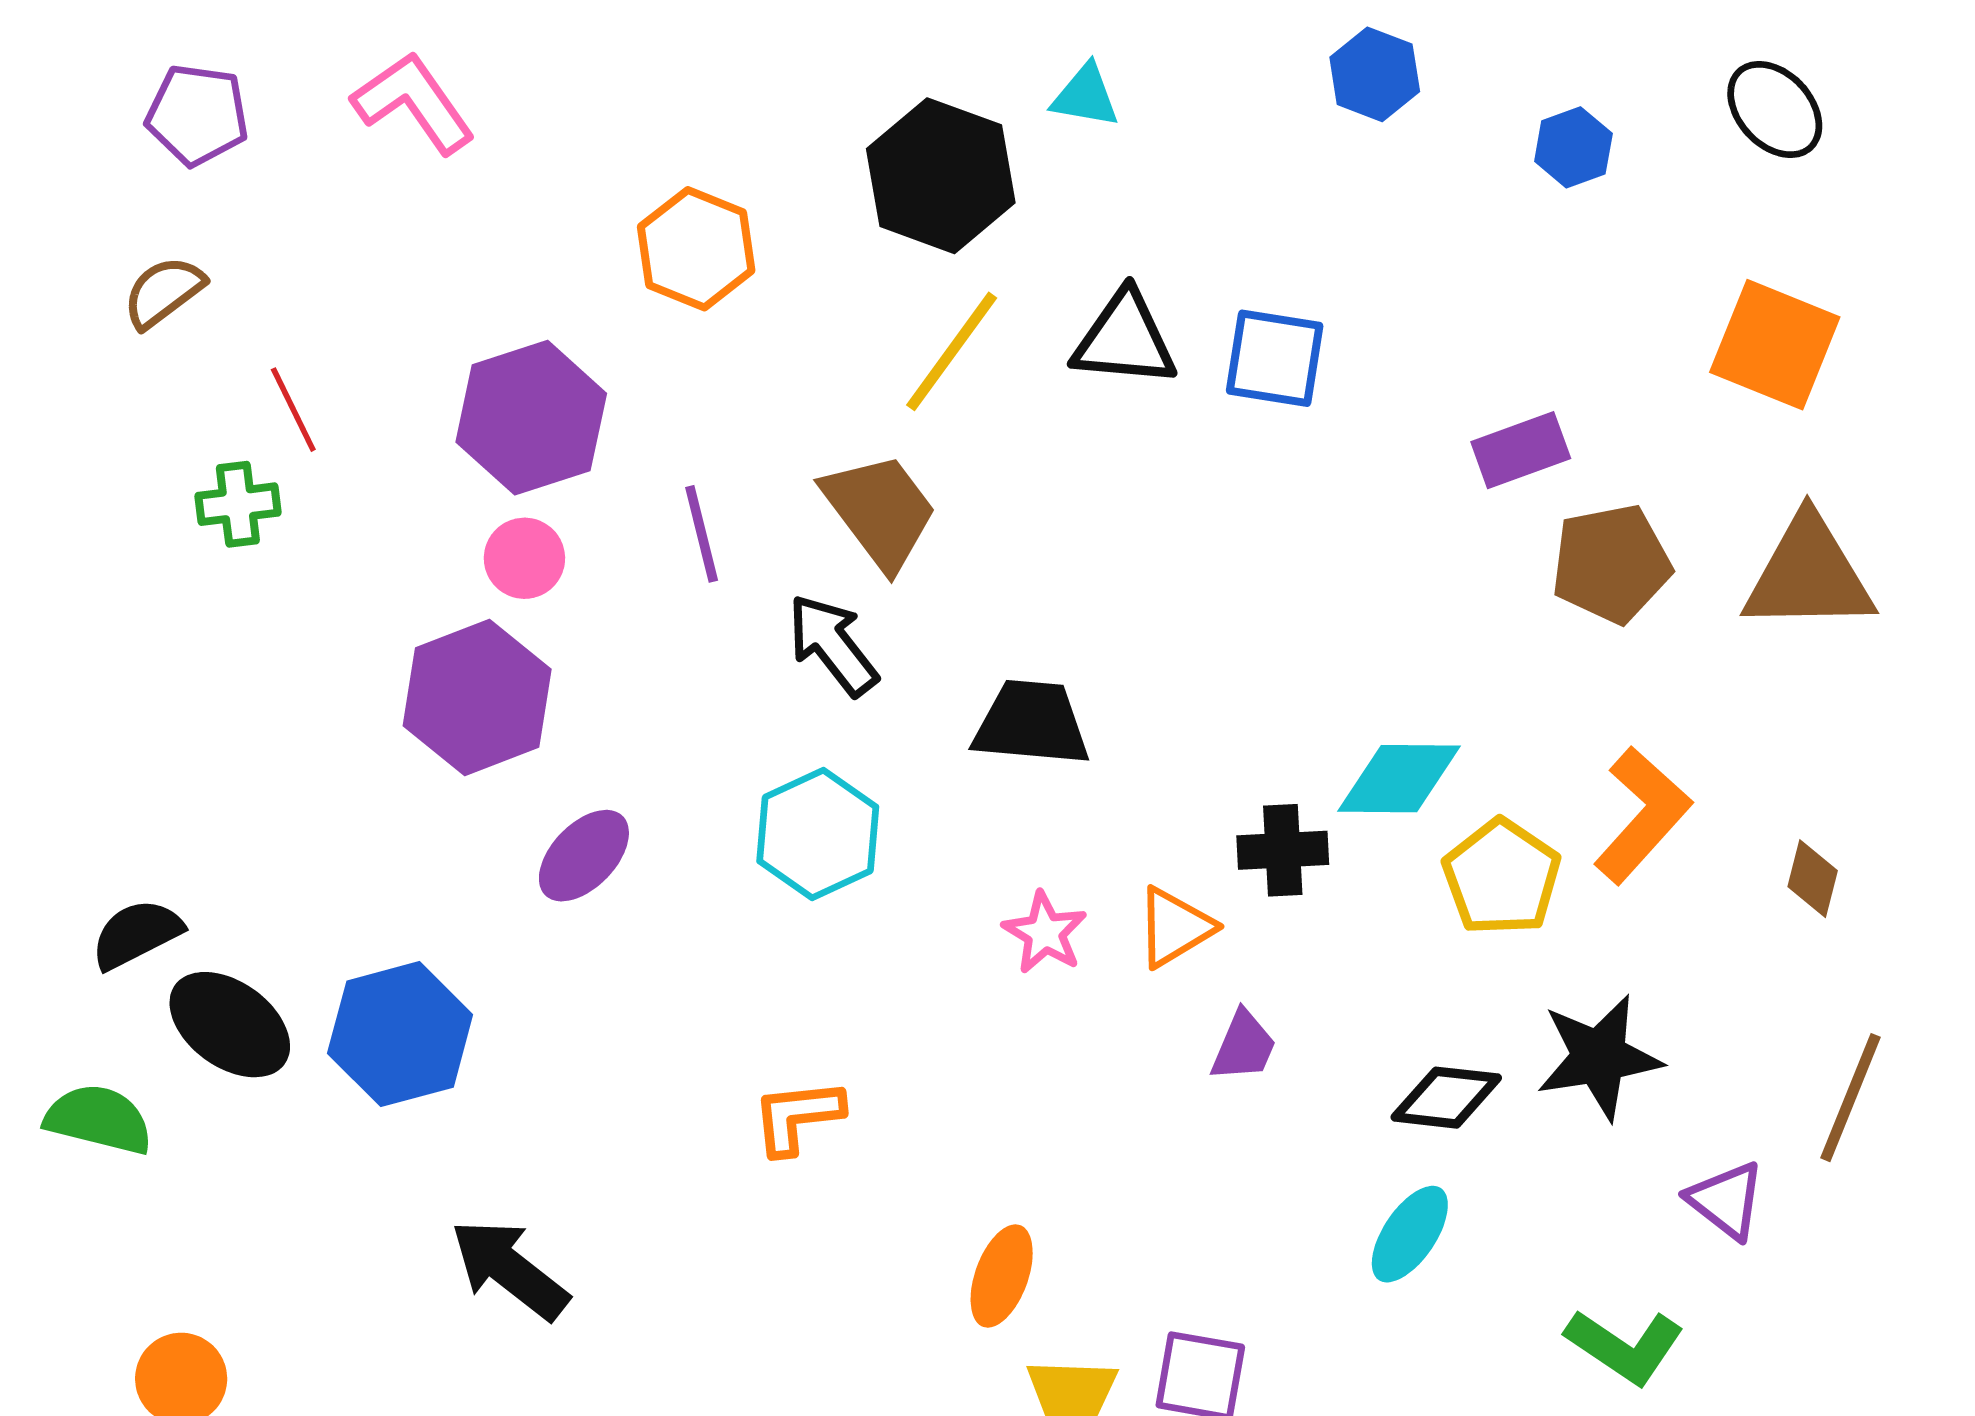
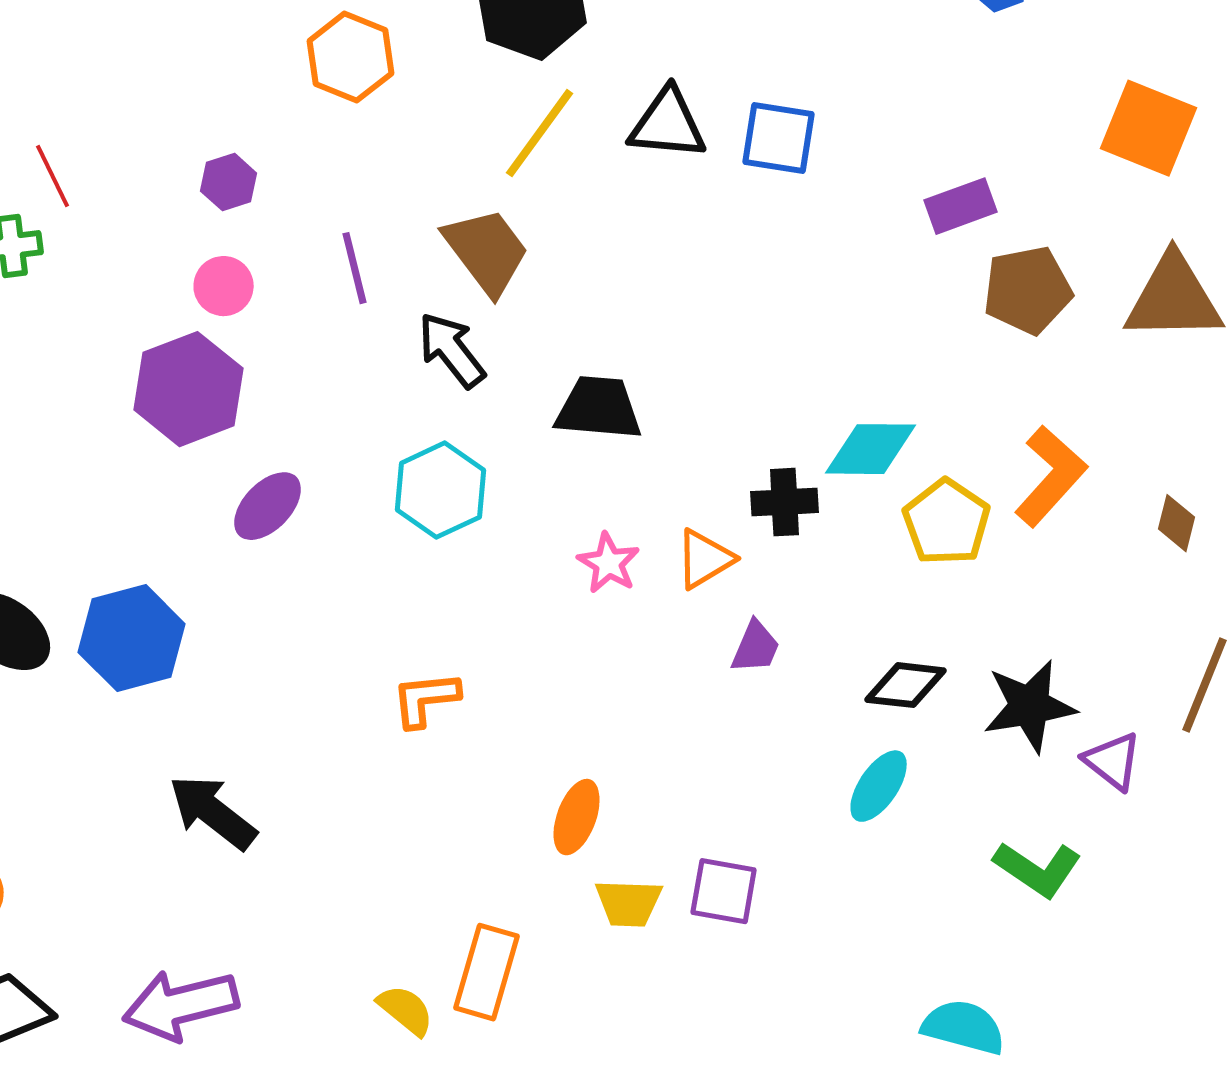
purple hexagon: (531, 418) -> (229, 182), size x0.5
black star: (1599, 1057) -> (1030, 706), moved

